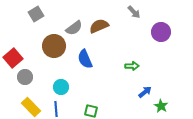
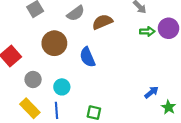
gray semicircle: (74, 28) -> (76, 13), moved
green arrow: (132, 66) -> (147, 31), moved
gray circle: (25, 77) -> (33, 79), moved

